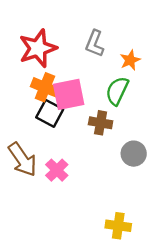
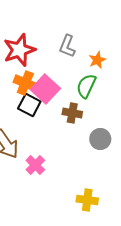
pink square: (69, 94) -> (45, 89), turned -36
pink cross: (57, 170) -> (35, 165), moved

